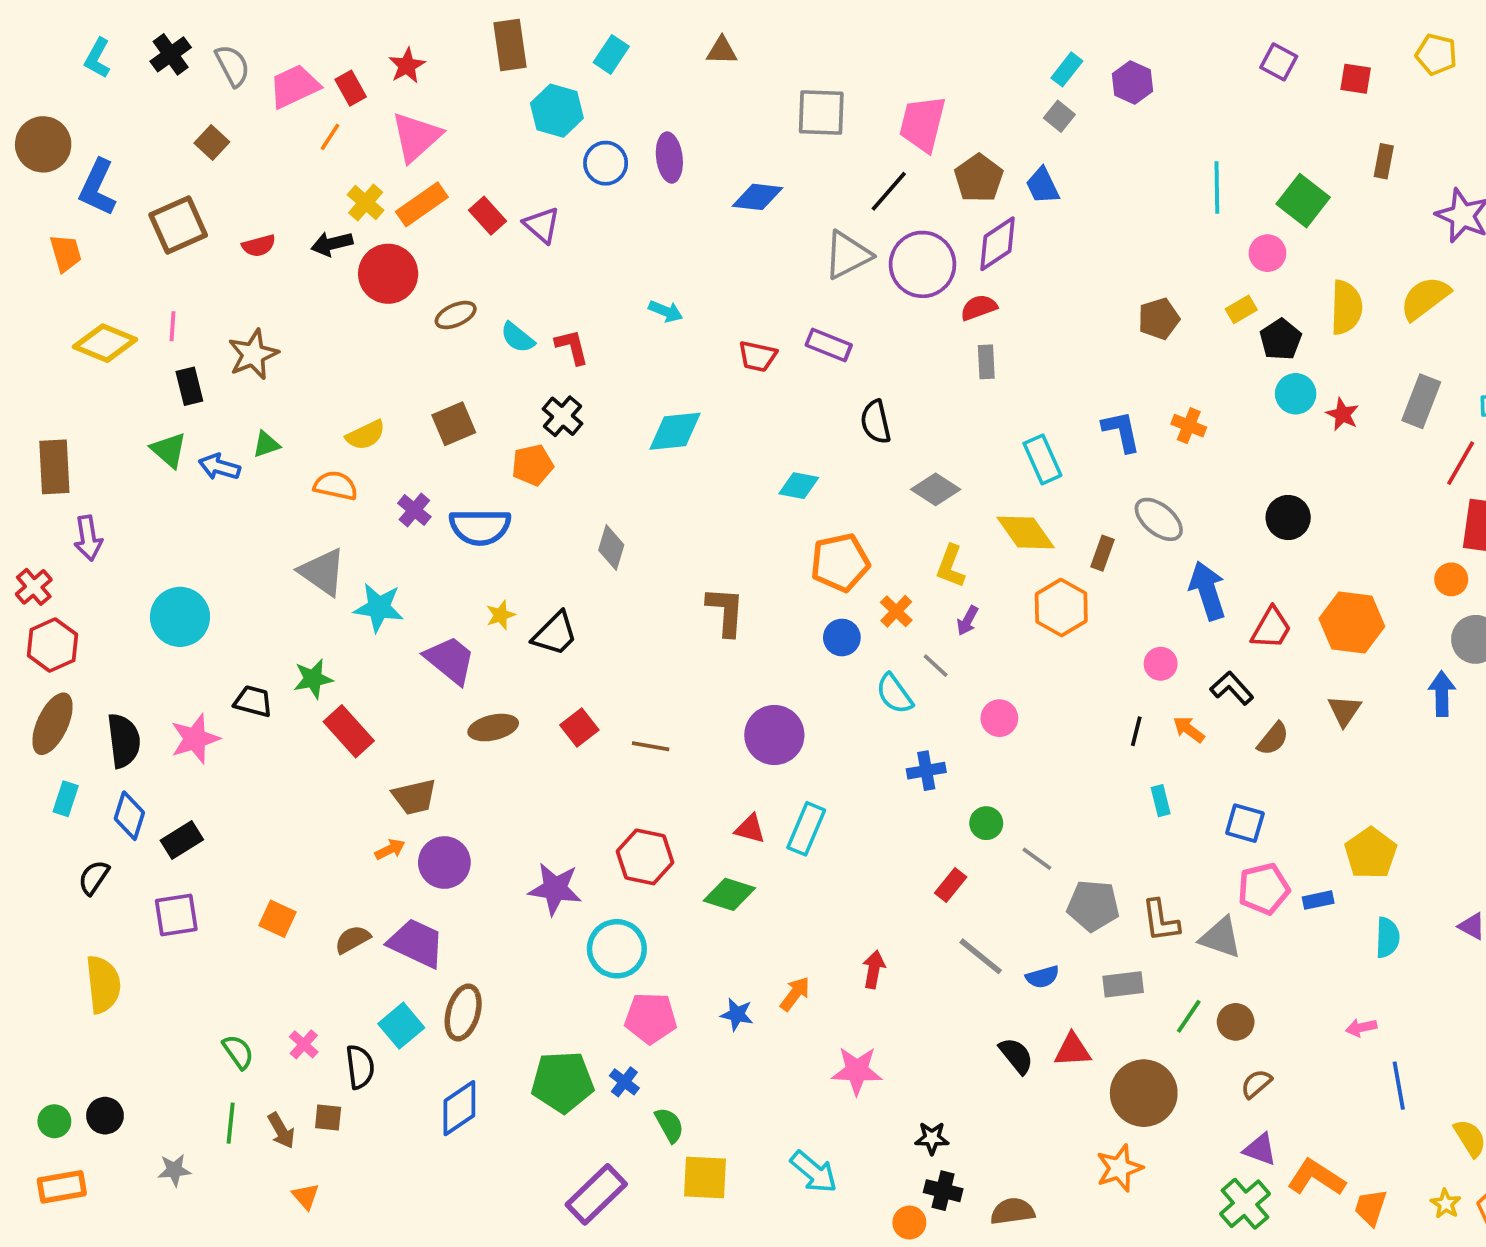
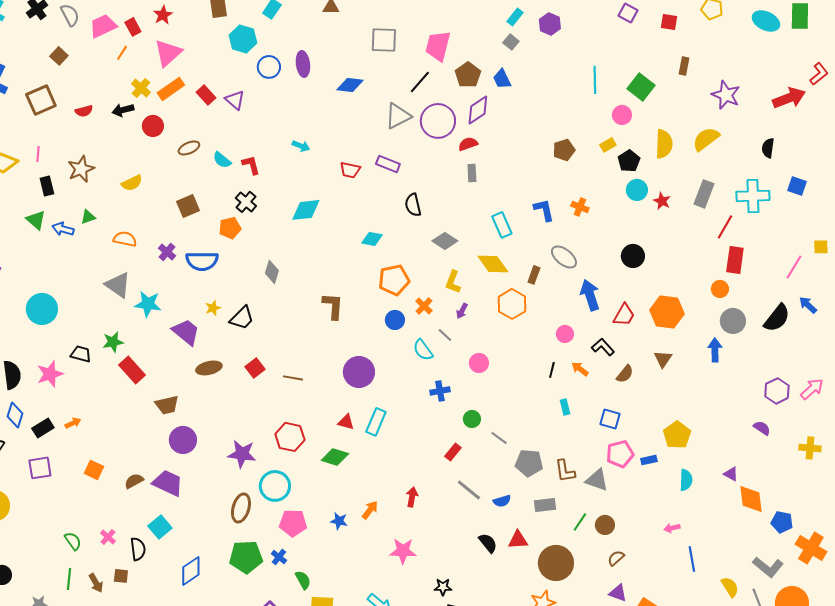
red circle: (388, 274) -> (153, 126), size x0.7
yellow semicircle: (366, 435) -> (132, 183), moved
orange arrow: (390, 849) -> (73, 423), moved
brown ellipse: (463, 1013) -> (241, 508), moved

